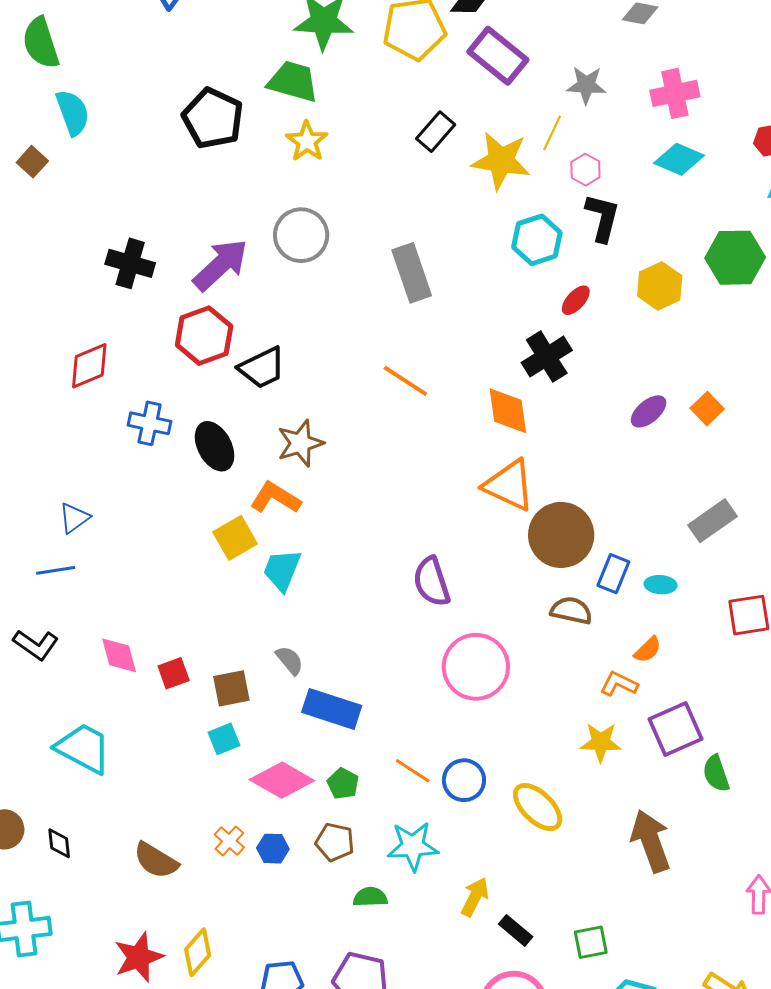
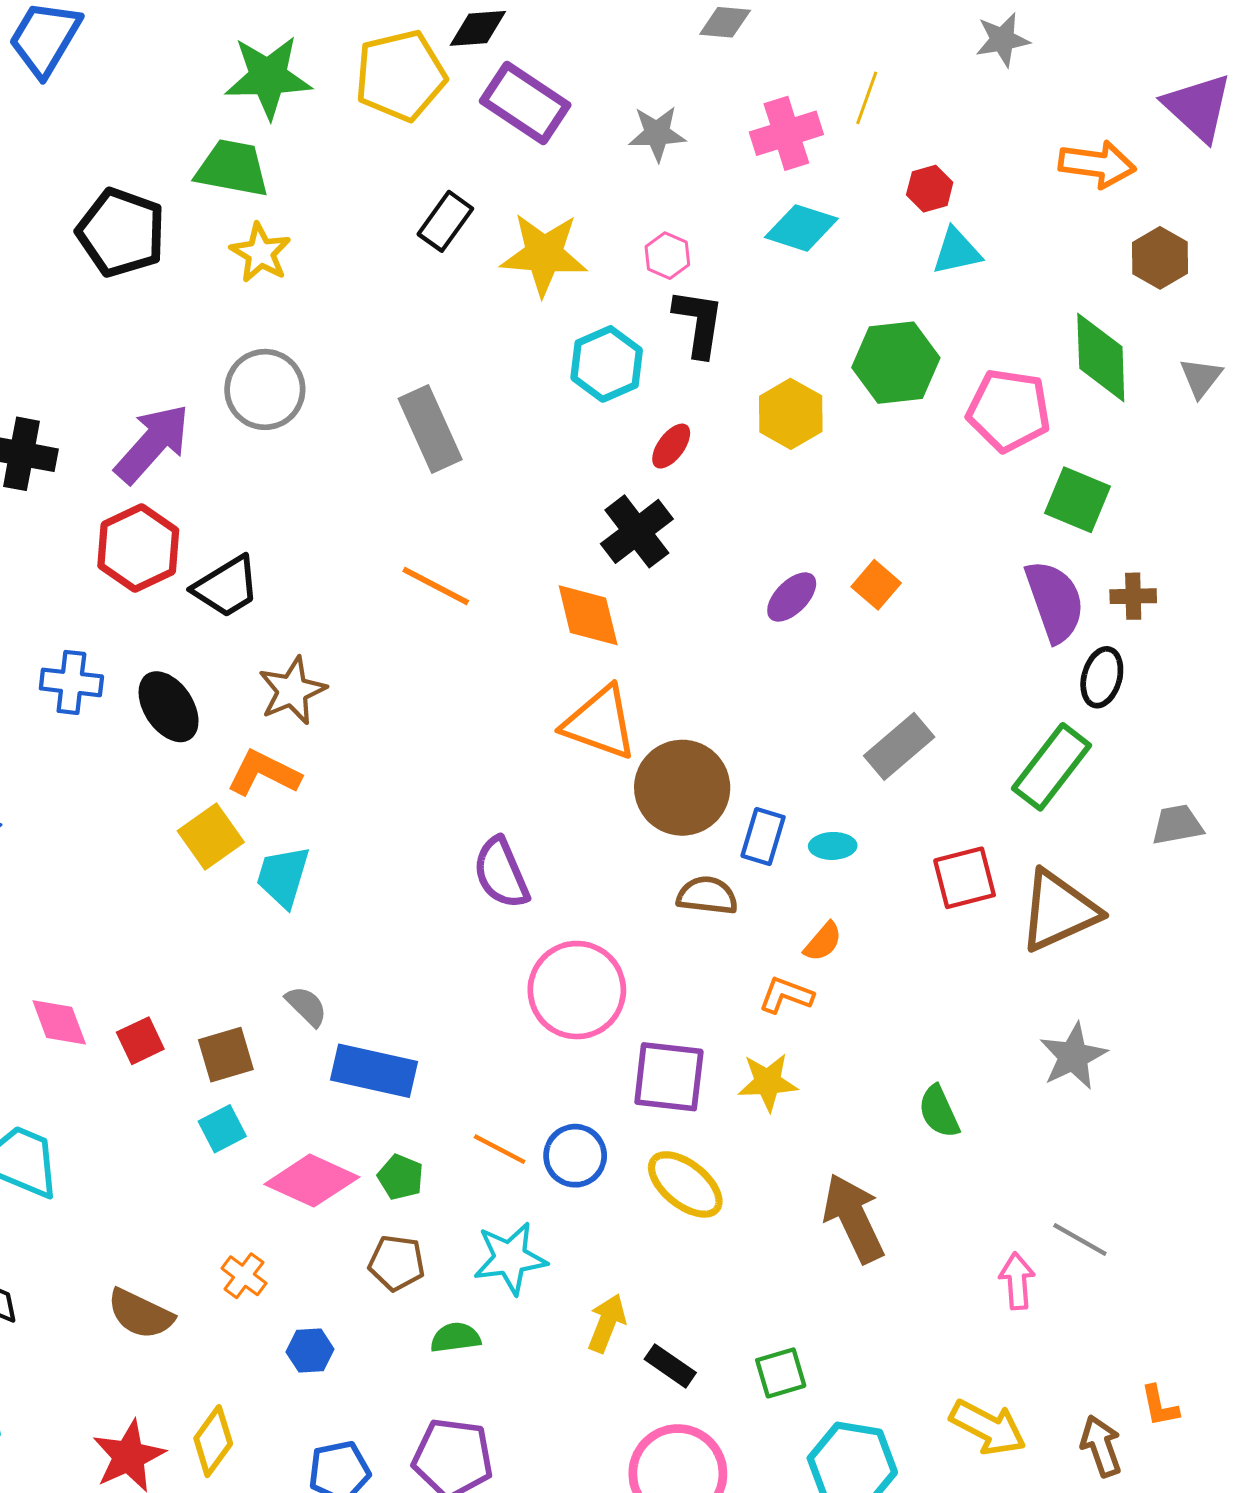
yellow line: (552, 133) -> (867, 98), moved
purple square: (675, 729) -> (669, 1077), moved, turned 36
blue hexagon: (273, 849) -> (310, 1351), moved

